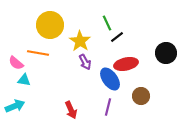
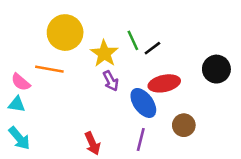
green line: (107, 23) -> (133, 40), moved
cyan triangle: (24, 80) -> (17, 104), moved
cyan arrow: (15, 106) -> (19, 138), turned 72

